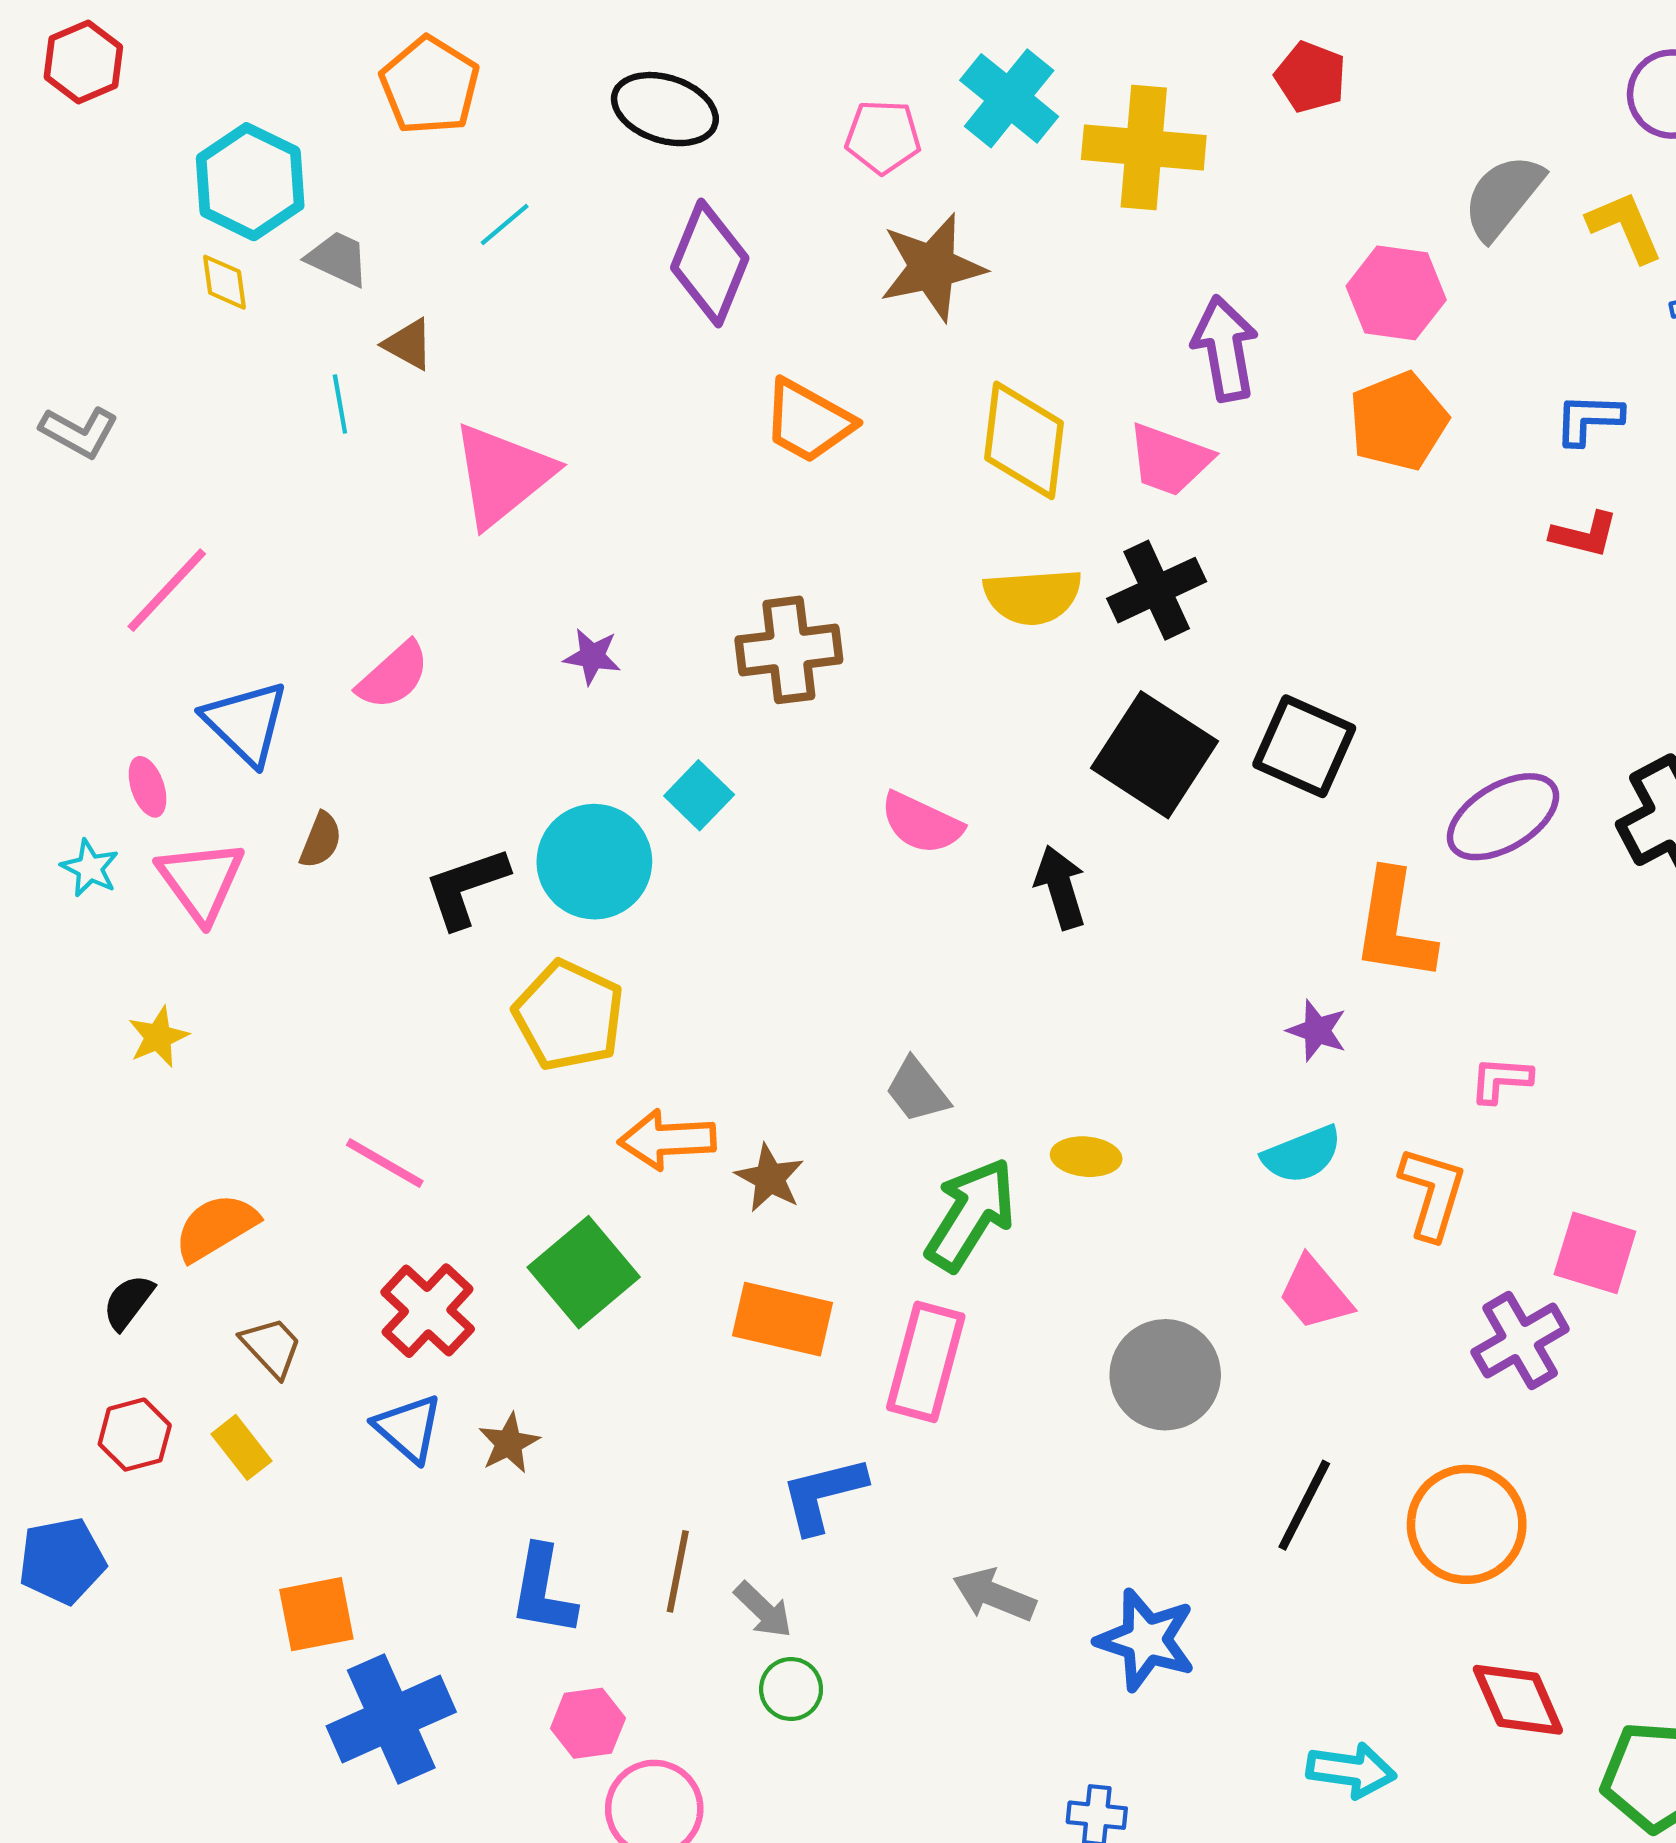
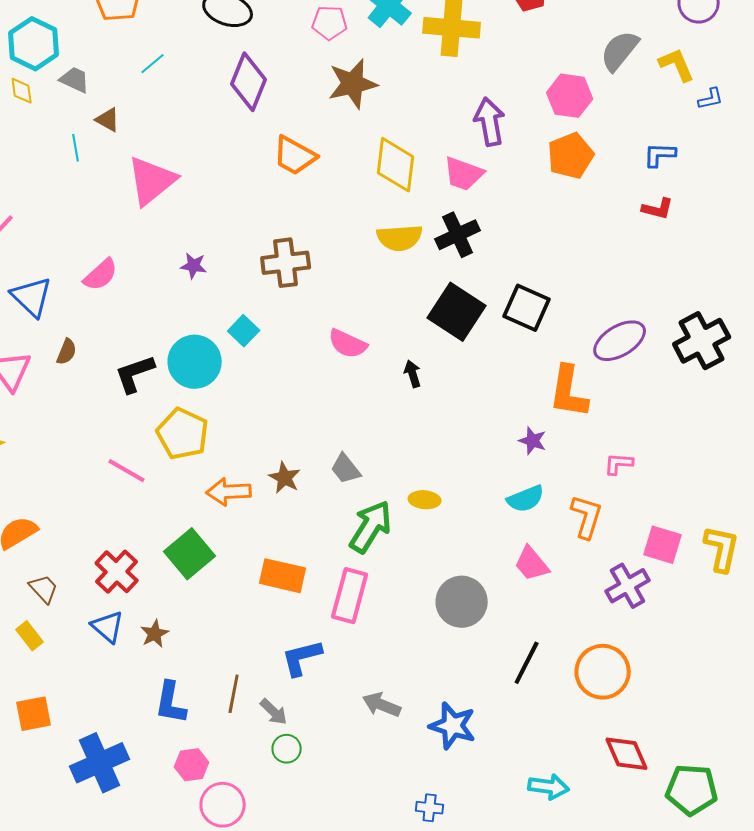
black arrow: (1060, 887) -> (413, 374), size x0.7
pink line: (385, 1163) -> (127, 471), moved
brown star: (770, 1178) -> (285, 478), moved
orange square: (316, 1614) -> (34, 714), moved

